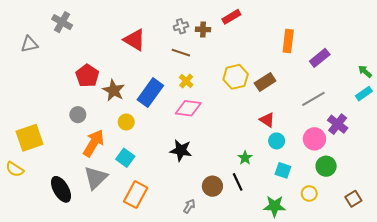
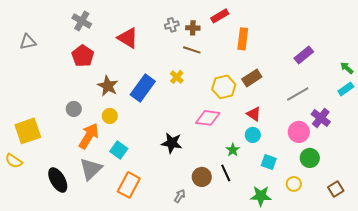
gray cross: (62, 22) -> (82, 21), moved
orange rectangle: (288, 41) -> (243, 39), moved
brown line: (181, 53) -> (192, 50), moved
red pentagon: (87, 76) -> (83, 56), moved
yellow hexagon: (236, 77) -> (224, 87), moved
pink diamond: (188, 108) -> (208, 118), moved
yellow circle: (126, 122) -> (110, 116), moved
cyan circle: (277, 141) -> (253, 135), moved

